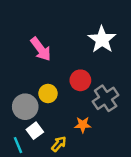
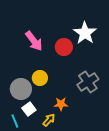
red circle: (80, 80) -> (64, 47), moved
orange star: (83, 125) -> (61, 104), moved

